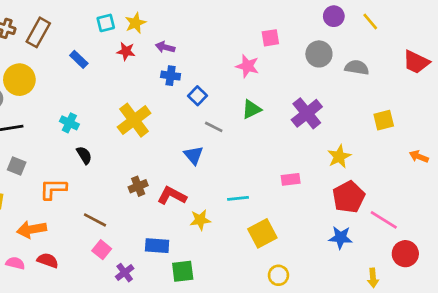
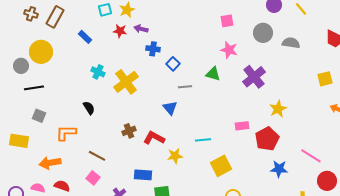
purple arrow: (165, 47) -> (141, 29), moved
pink star: (247, 66) -> (229, 50), moved
green triangle: (251, 109) -> (213, 74), turned 42
yellow square: (384, 120) -> (325, 79), moved
cyan cross: (69, 123) -> (98, 72), moved
gray line: (214, 127) -> (185, 87), turned -32
red pentagon: (349, 197) -> (267, 139), moved
pink square: (102, 250) -> (93, 178), moved

